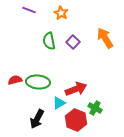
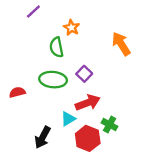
purple line: (29, 10) -> (33, 11), turned -64
orange star: (61, 13) -> (72, 28), moved
purple square: (73, 42) -> (84, 74), moved
green ellipse: (38, 82) -> (53, 80), moved

